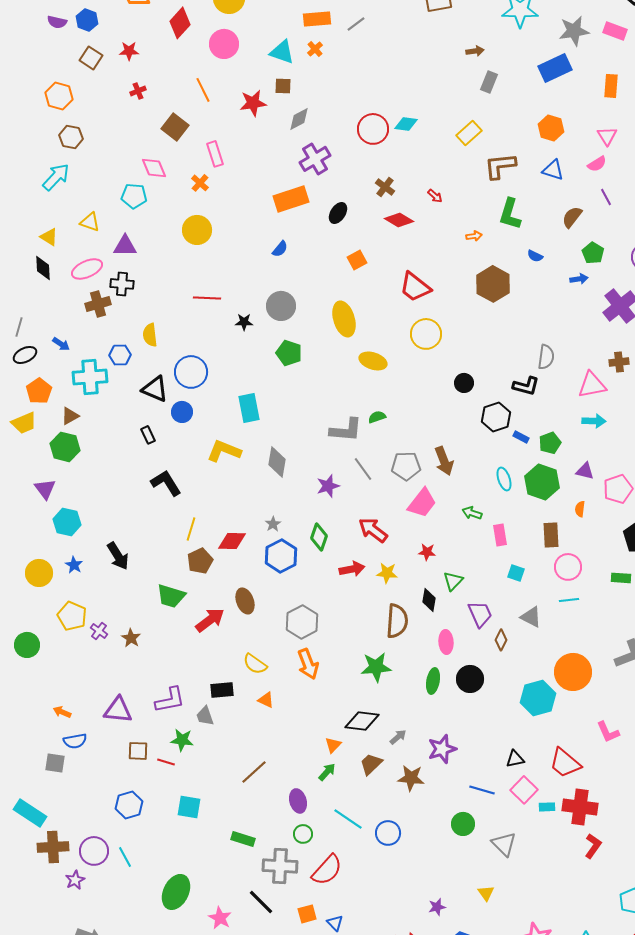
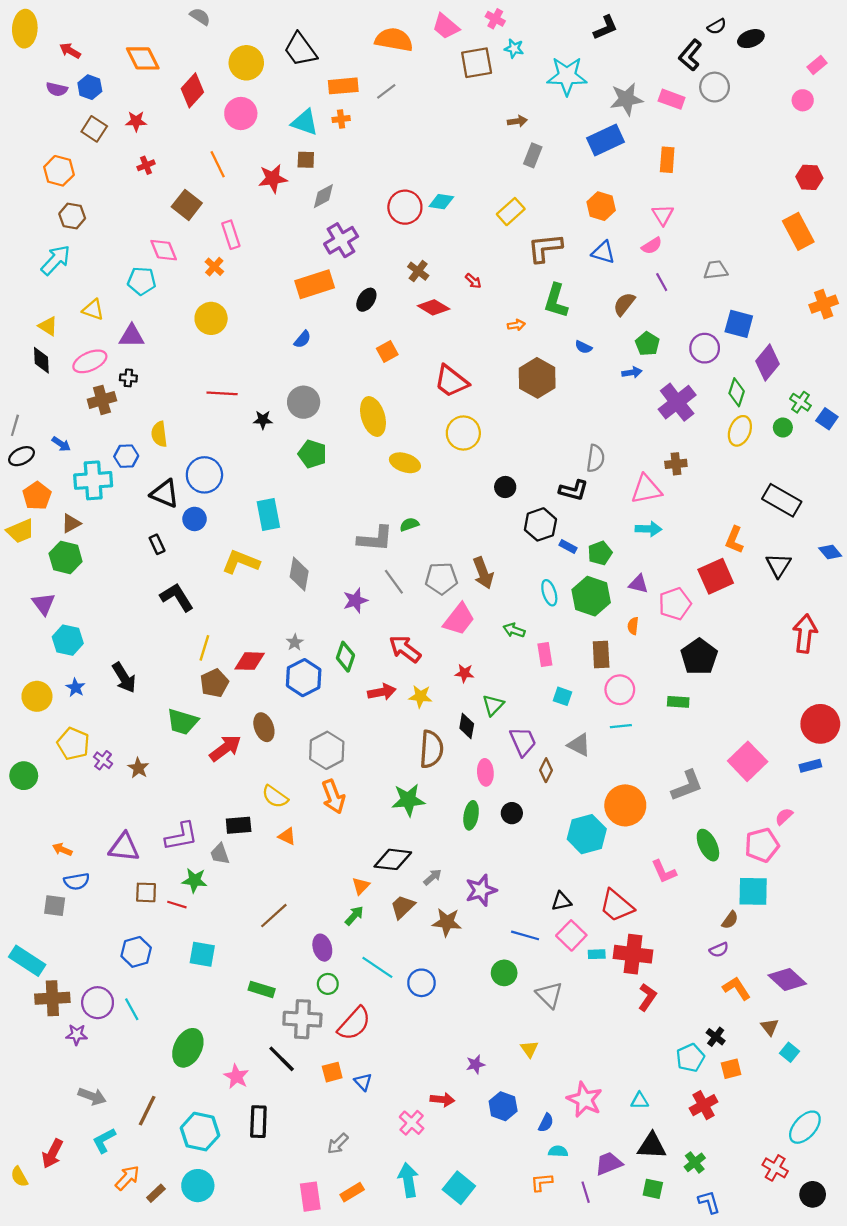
orange cross: (315, 49) -> (341, 119), turned 35
black cross: (122, 284) -> (128, 378), size x0.7
black circle: (470, 679) -> (512, 813), size x0.7
purple star: (75, 880) -> (77, 1035), turned 30

